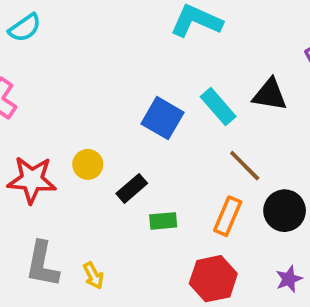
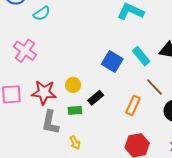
orange rectangle: (228, 216) -> (133, 105), moved
green rectangle: (163, 221) -> (75, 110), moved
gray L-shape: (42, 264) -> (50, 122), moved

